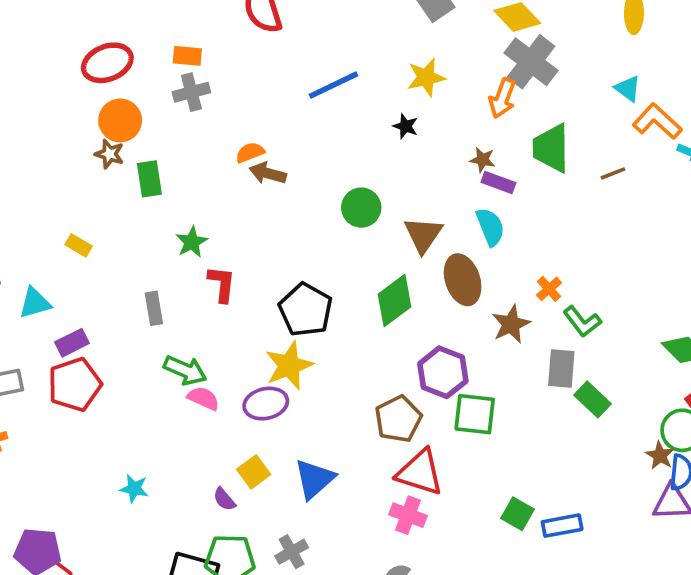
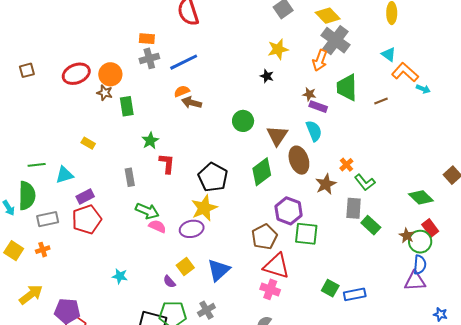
red ellipse: (107, 63) -> (76, 74), moved
blue line: (333, 85) -> (184, 62), moved
brown star: (660, 455) -> (407, 236), moved

